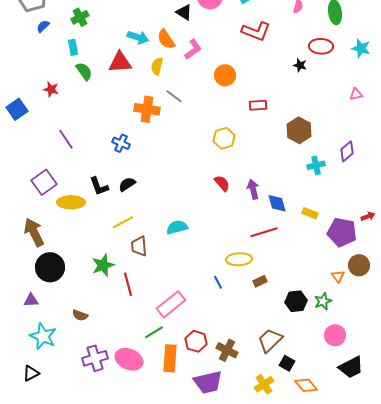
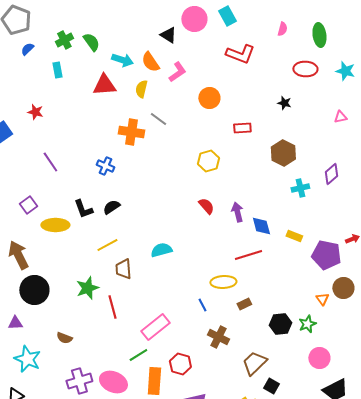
black star: (300, 65) -> (284, 103), moved
green semicircle: (84, 71) -> (91, 42), moved
purple square: (44, 182) -> (28, 205), size x0.7
brown cross: (227, 350) -> (218, 337), moved

